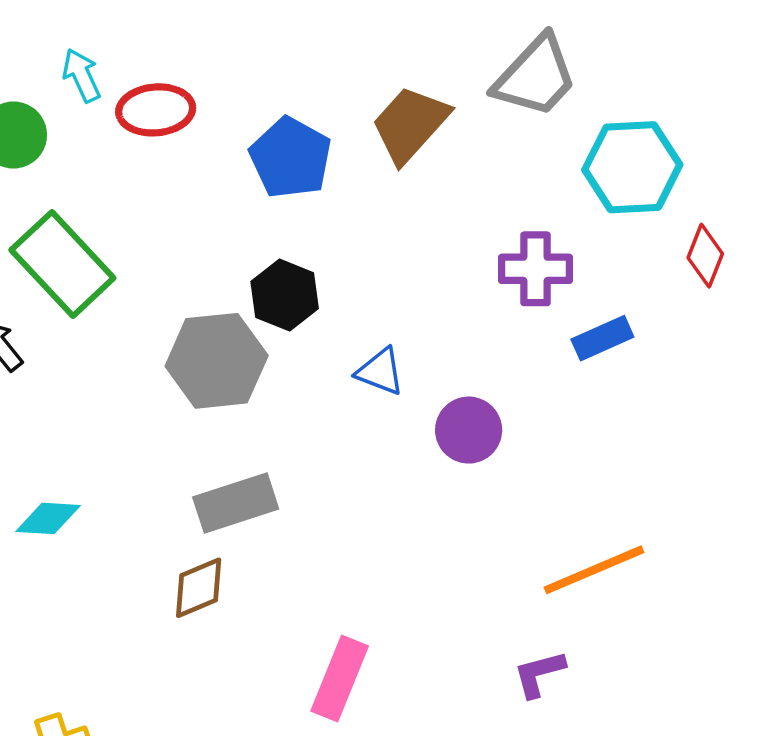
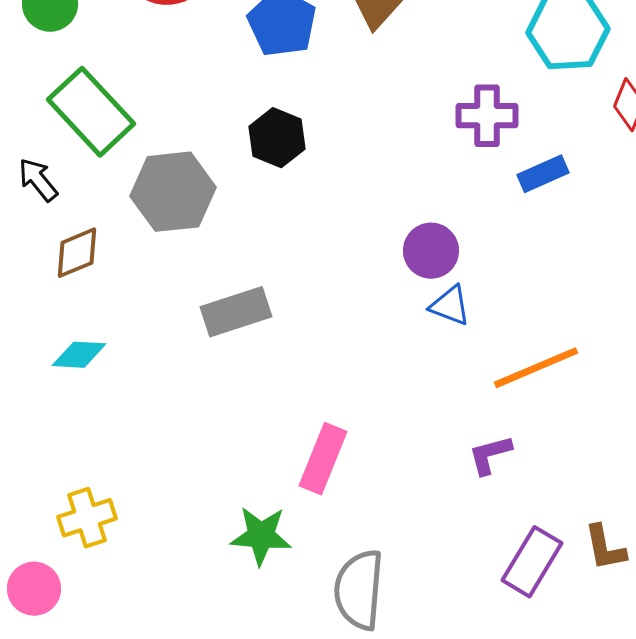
gray hexagon: (217, 361) -> (173, 192), moved
blue triangle: (380, 372) -> (450, 306), moved
cyan diamond: (48, 518) -> (79, 355), moved
brown diamond: (199, 588) -> (77, 253), moved

